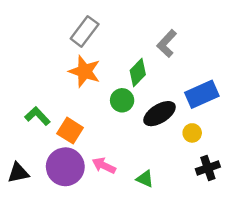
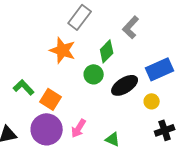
gray rectangle: (85, 31) -> (80, 17), moved
pink arrow: (104, 166) -> (79, 128), turned -84

